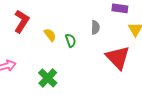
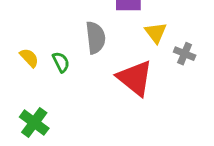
gray semicircle: (95, 27) -> (95, 38), size x1.5

